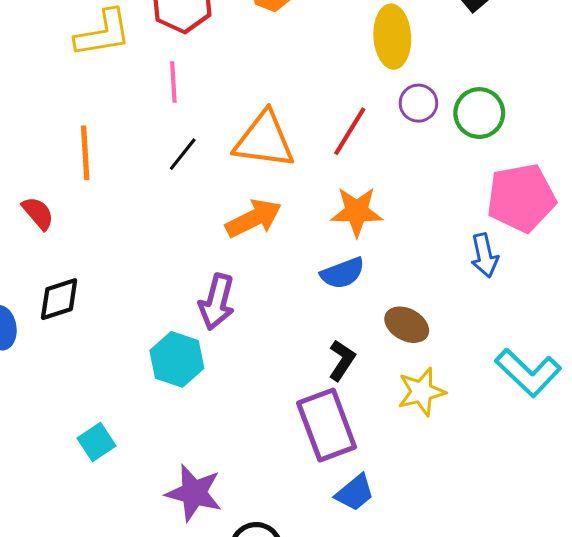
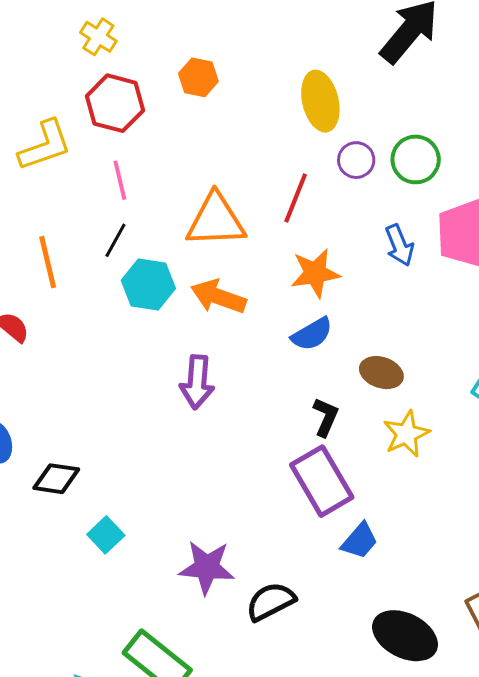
black line: (183, 154) -> (115, 240), moved
orange arrow: (254, 218) -> (218, 297), turned -124
blue arrow: (484, 255) -> (399, 245), moved
black diamond: (59, 299) -> (56, 479), moved, turned 36
cyan hexagon: (177, 359) -> (148, 284), moved

